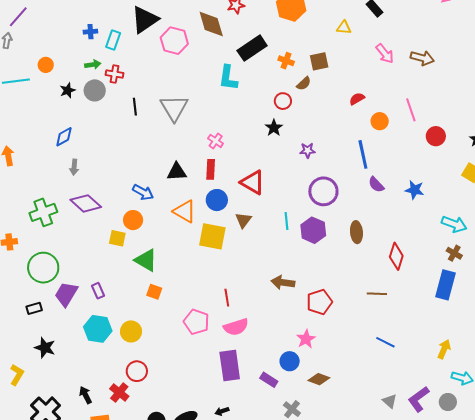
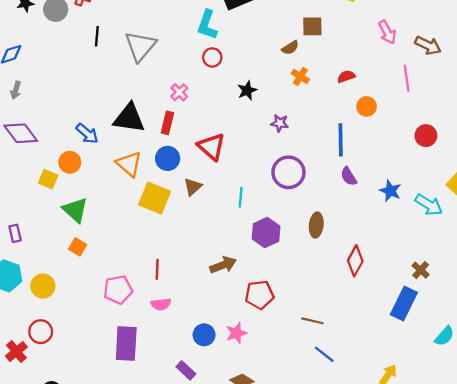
orange cross: (286, 61) -> (300, 76), moved
red circle: (283, 101) -> (212, 57), moved
pink line: (411, 110) -> (407, 78), moved
black triangle: (177, 172) -> (129, 118), size x1.4
cyan arrow: (454, 224) -> (429, 205), moved
purple hexagon: (313, 230) -> (266, 233), moved
brown arrow: (283, 283) -> (223, 265), turned 140
brown line: (377, 294) -> (312, 321), moved
pink pentagon: (196, 322) -> (118, 290), turned 30
pink semicircle: (236, 327) -> (161, 304), size x0.7
blue circle: (290, 361) -> (204, 335), moved
purple rectangle: (230, 366) -> (126, 343), moved

